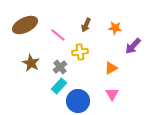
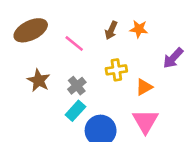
orange star: (115, 28) -> (139, 29), moved
yellow cross: (80, 52) -> (116, 70), moved
pink triangle: (112, 94) -> (145, 121), size x1.5

